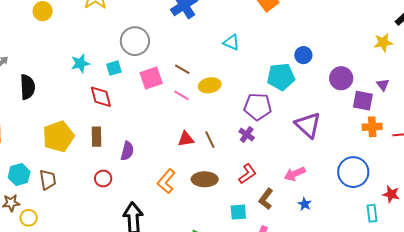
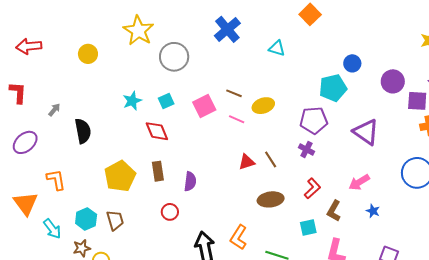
gray circle: (135, 41) -> (174, 57), moved
cyan triangle: (231, 42) -> (277, 48), moved
orange L-shape: (166, 181) -> (239, 237), moved

